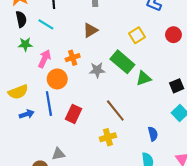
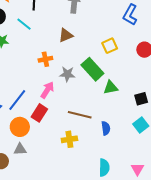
pink arrow: (44, 59) -> (47, 90), moved
orange circle: (57, 79) -> (20, 127), moved
blue line: (49, 104) -> (17, 100), turned 40
brown line: (115, 110) -> (80, 115), turned -45
blue semicircle: (153, 134) -> (106, 128), moved

